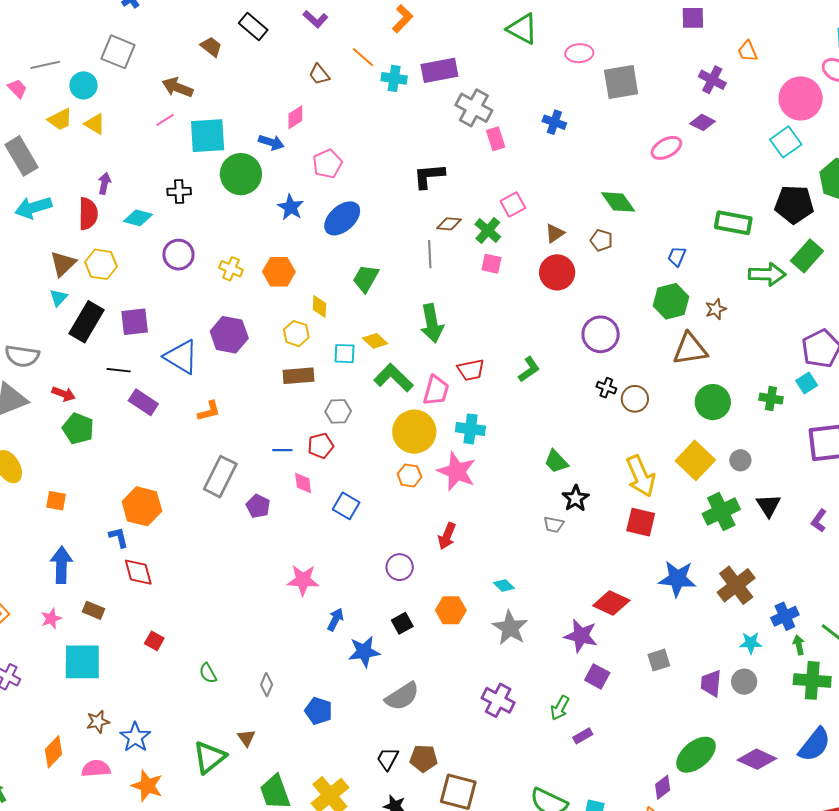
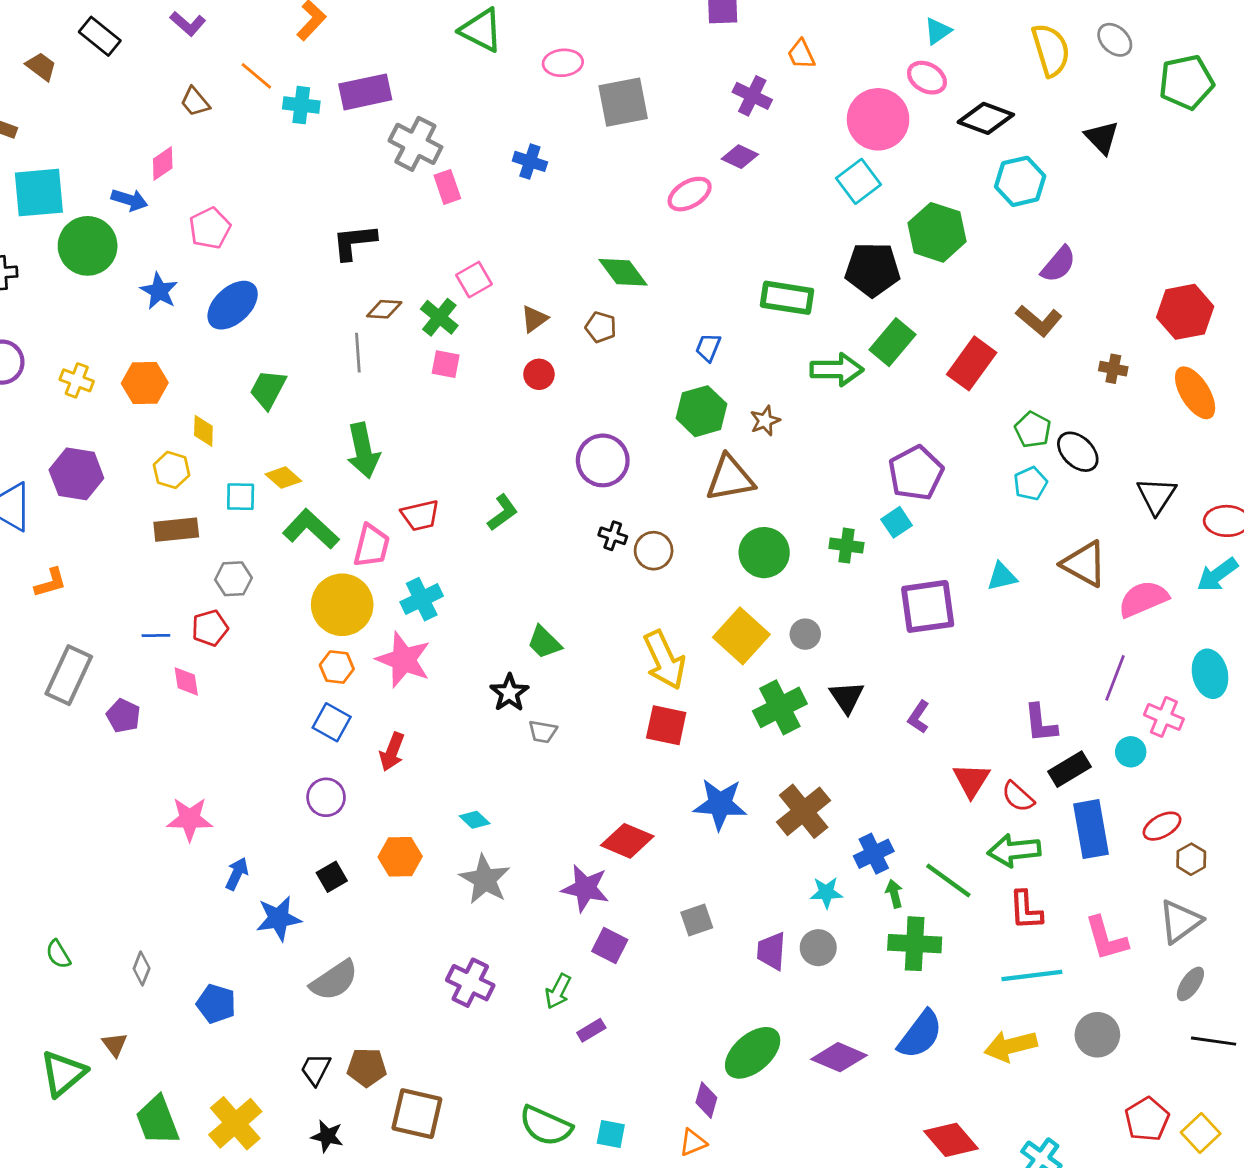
red circle: (557, 272) -> (539, 374), size x0.6
cyan cross: (470, 429) -> (422, 599), turned -32
black star: (576, 498) -> (509, 693), moved
blue square: (346, 506) -> (332, 722), moved
purple diamond: (663, 787) -> (706, 1100), turned -35

